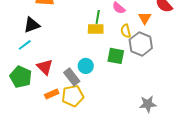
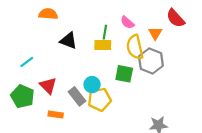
black triangle: (32, 25) -> (68, 41), moved, turned 42
yellow semicircle: (126, 31) -> (135, 47), size x1.6
orange rectangle: (52, 94) -> (56, 115), turned 32
yellow pentagon: (73, 96) -> (100, 100), moved

